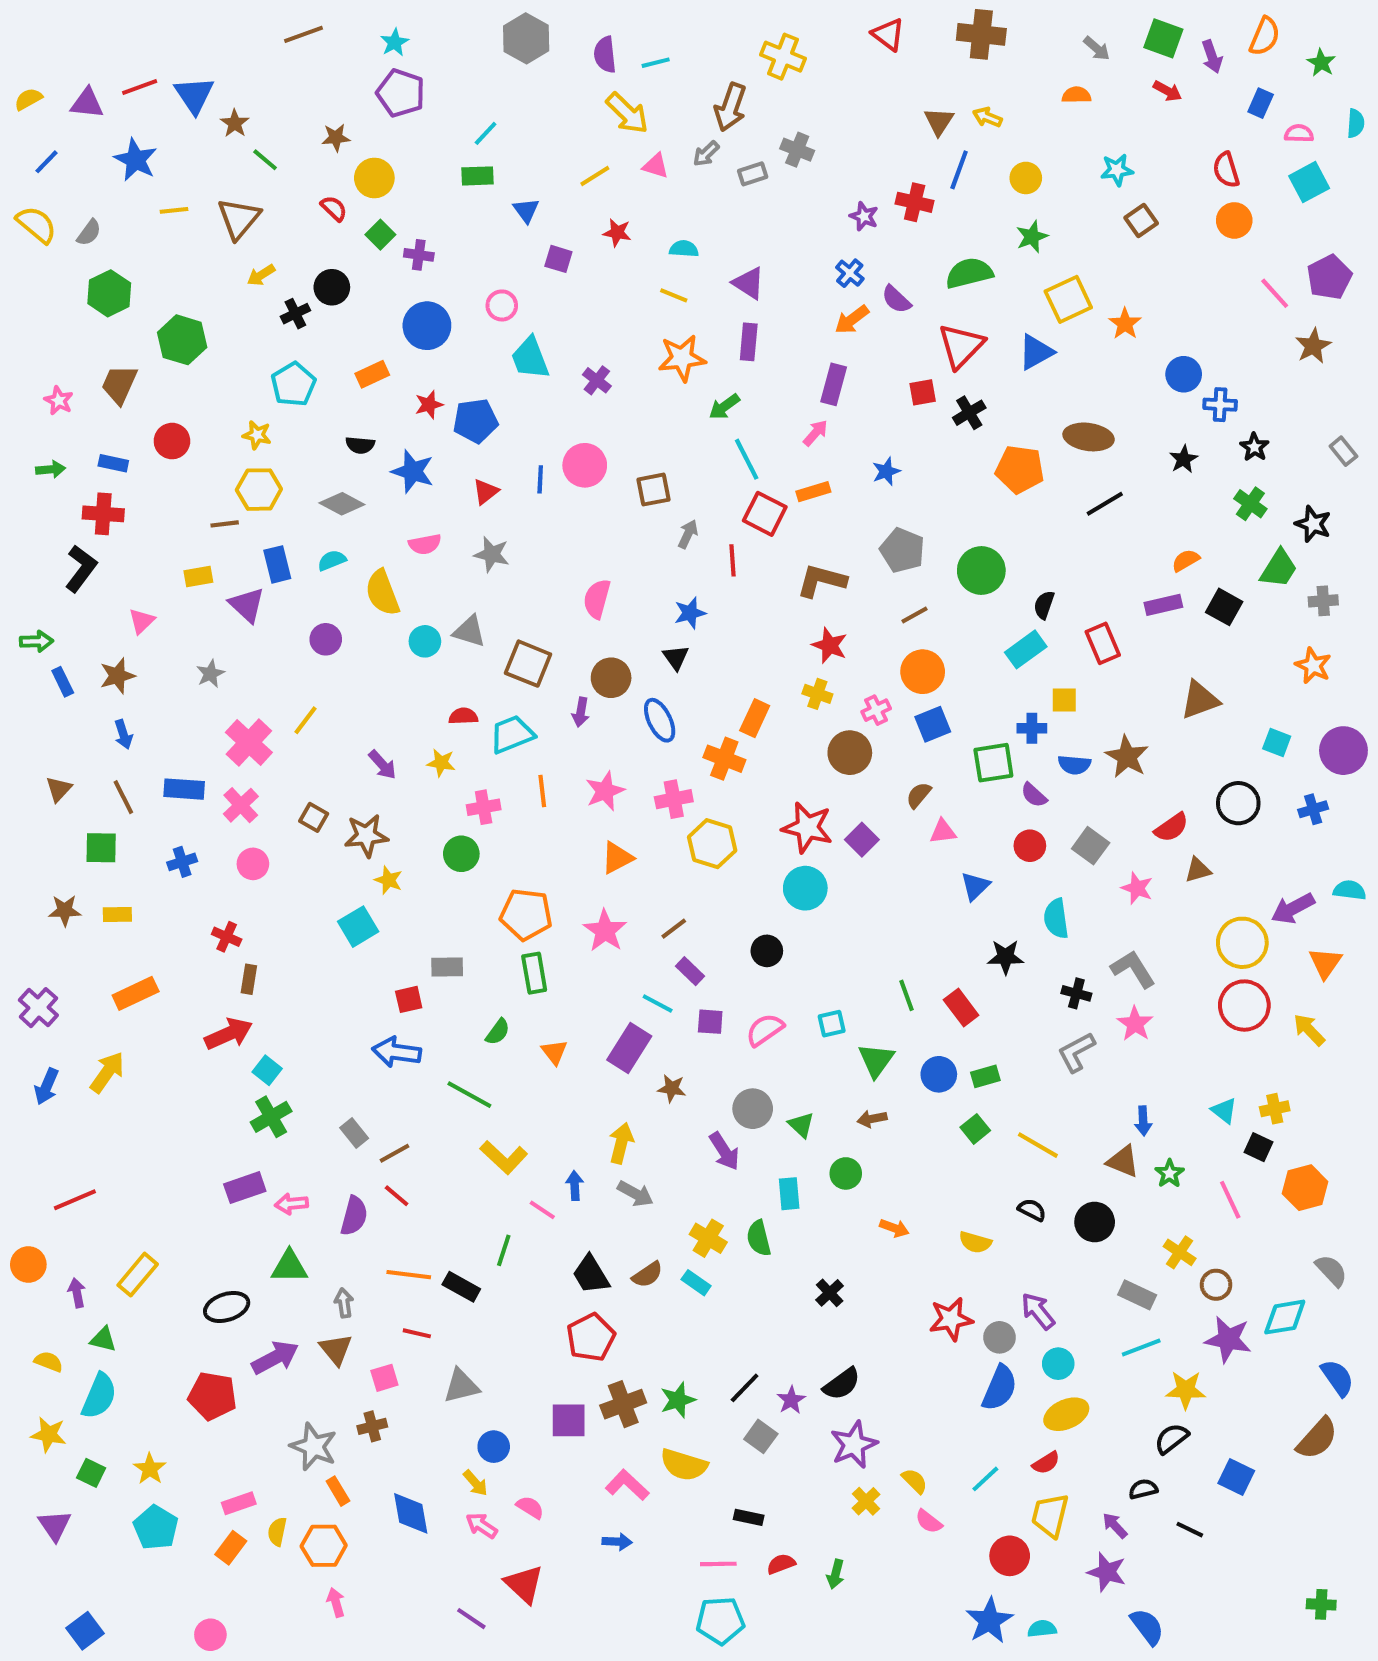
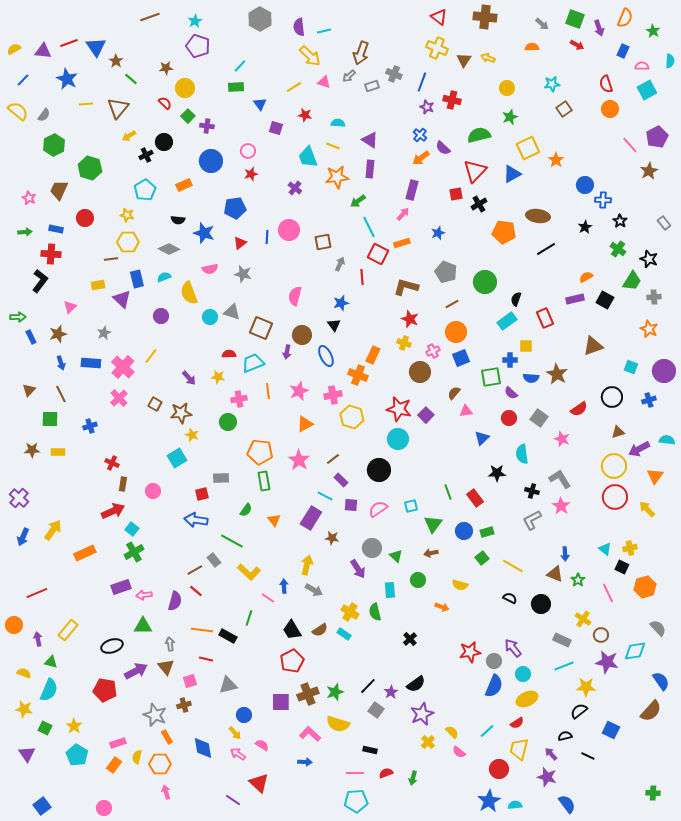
yellow cross: (783, 57) -> (437, 48), moved
blue line: (959, 170) -> (422, 82), moved
cyan trapezoid: (530, 358) -> (308, 157), moved
red star: (429, 405) -> (251, 174), moved
blue rectangle: (184, 789) -> (91, 363), moved
pink circle: (253, 864) -> (153, 491), moved
brown triangle: (1198, 870) -> (618, 432), moved
black circle: (767, 951) -> (379, 470), size x1.5
orange rectangle: (136, 993) -> (85, 553), moved
gray rectangle: (354, 1133) -> (214, 560), moved
yellow semicircle: (975, 1242) -> (460, 585), moved

